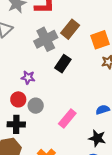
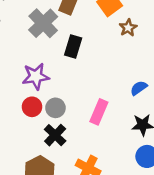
purple star: (28, 77) -> (36, 76), size x1.5
black cross: (16, 124) -> (55, 135), moved, turned -30

